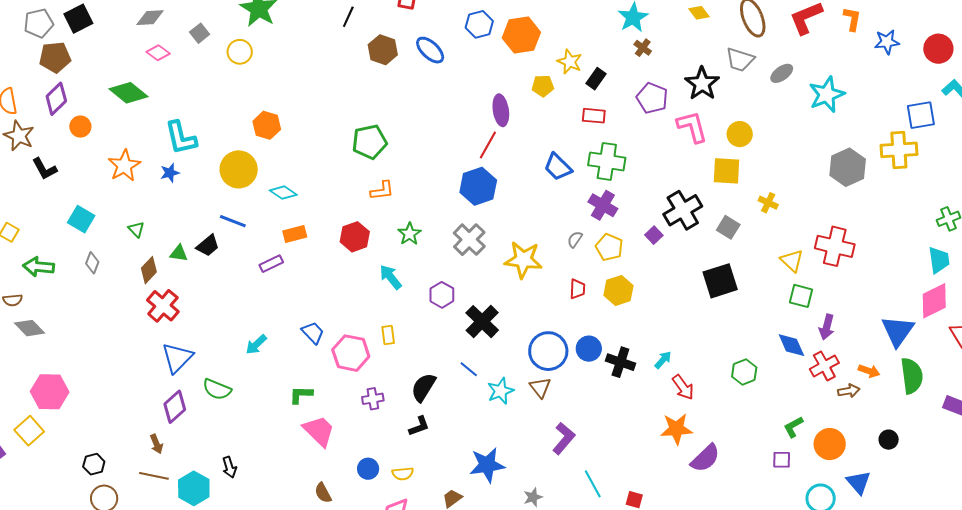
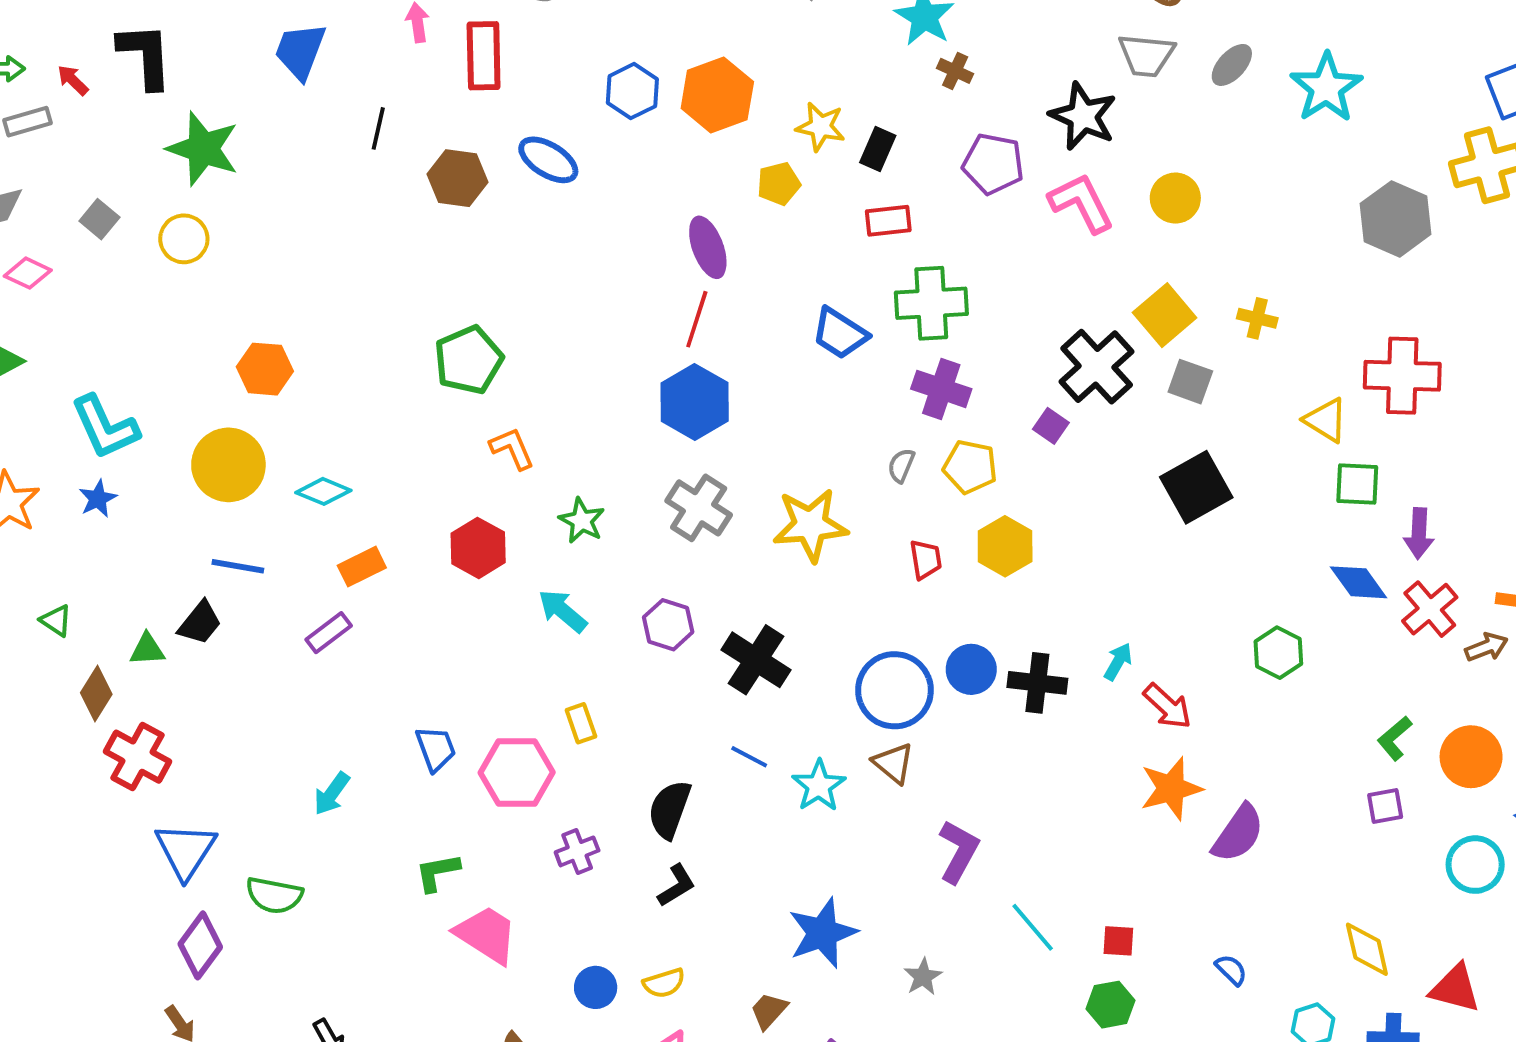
yellow square: (726, 171) -> (1165, 315), moved, turned -32
orange L-shape: (382, 191) -> (512, 448), turned -95
blue trapezoid: (313, 333) -> (436, 749), turned 35

